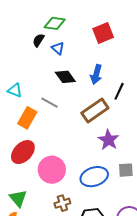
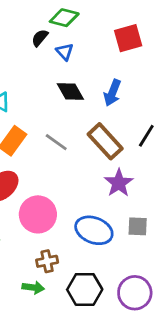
black line: (119, 91) -> (146, 136), moved
gray line: (50, 103) -> (56, 142), moved
brown rectangle: (95, 110) -> (105, 141), turned 76
blue ellipse: (94, 177) -> (94, 230), turned 32

